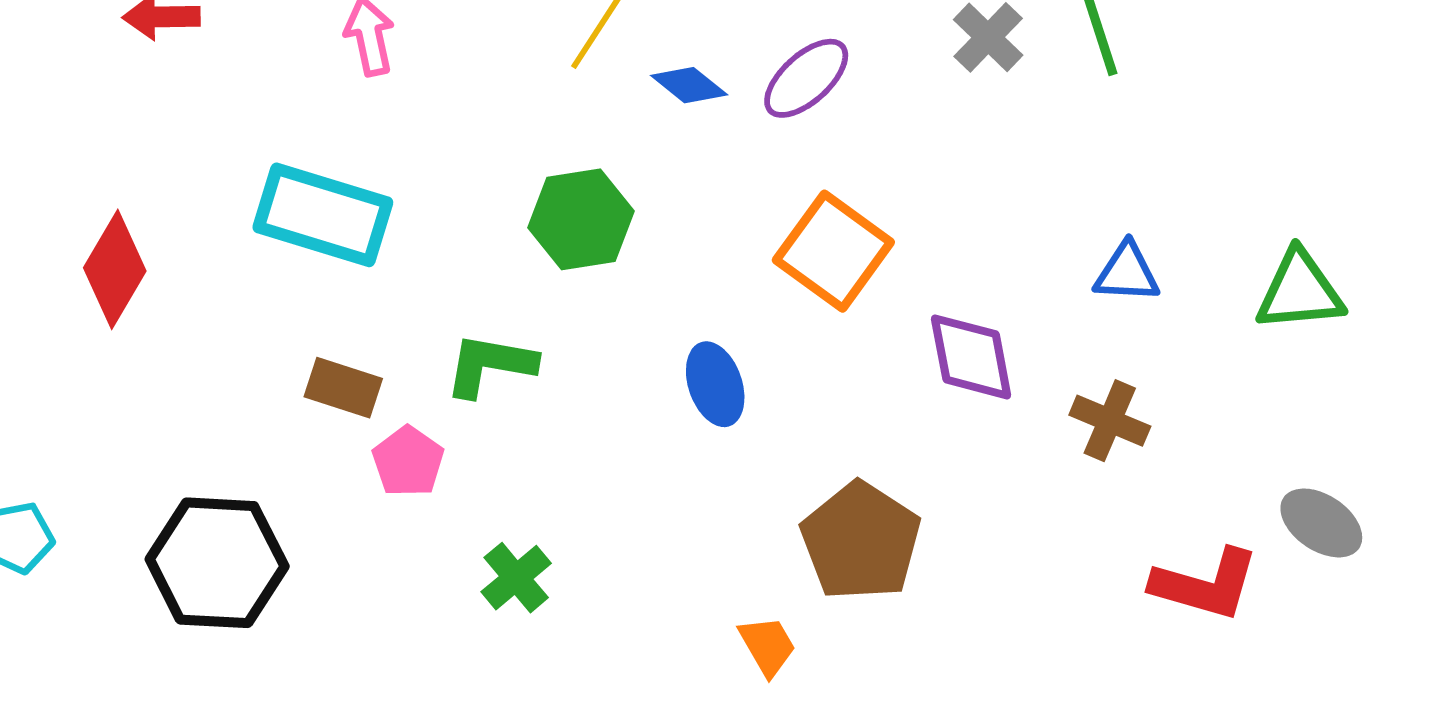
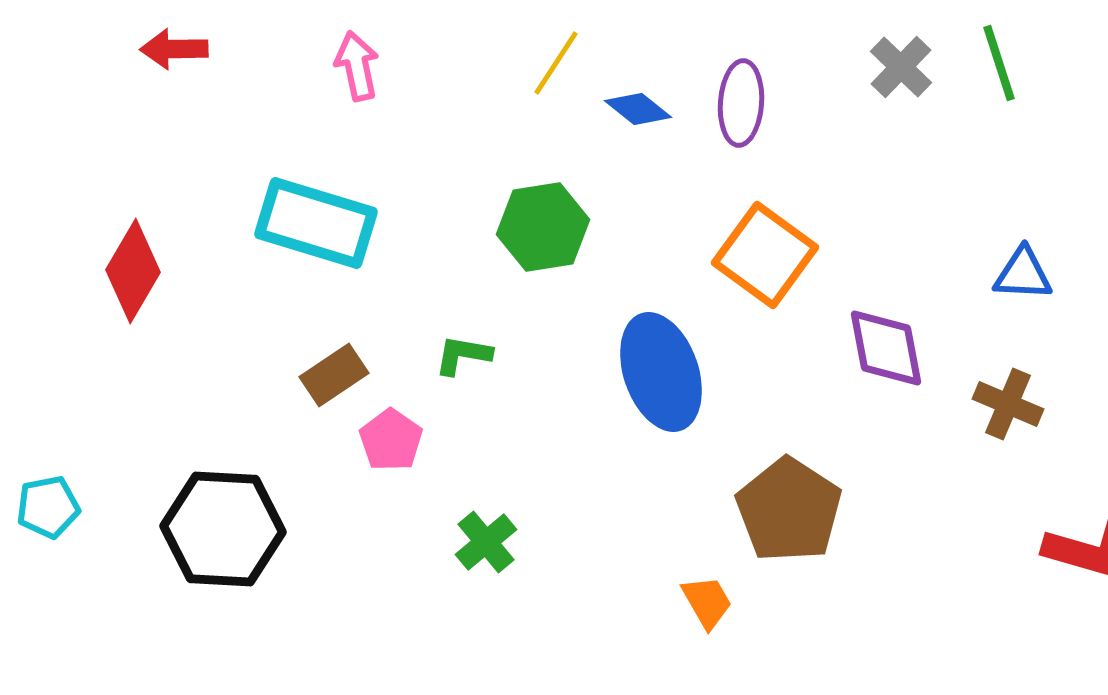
purple ellipse: (806, 78) -> (741, 103), turned -44
green L-shape: (490, 365) -> (463, 355), size x0.7
blue ellipse: (715, 384) -> (661, 372), size x1.6
brown rectangle: (343, 388) -> (334, 375), turned -52

